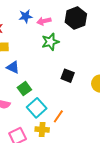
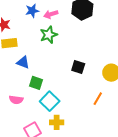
green star: (50, 42) -> (49, 35), moved
green square: (24, 89) -> (36, 83), turned -32
orange line: (58, 116) -> (98, 99), moved

